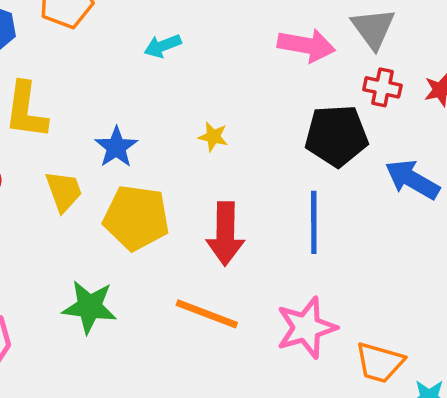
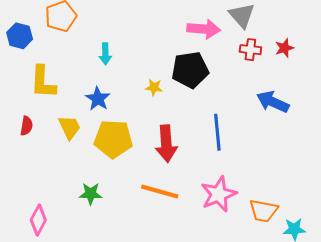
cyan arrow: (163, 46) -> (105, 54), moved, turned -65
black pentagon: (336, 136) -> (190, 70), moved
green star: (89, 307) -> (91, 194), size x0.7

